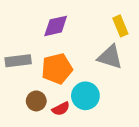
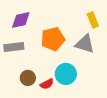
purple diamond: (56, 26) -> (21, 20), moved
orange pentagon: (57, 69) -> (53, 39), moved

